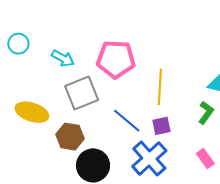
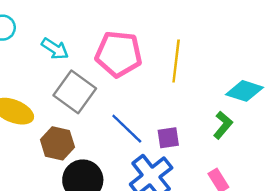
yellow line: (160, 87) -> (176, 61), moved
gray square: (82, 93) -> (75, 92), turned -36

